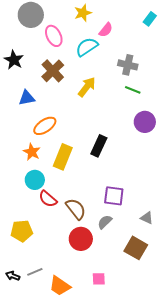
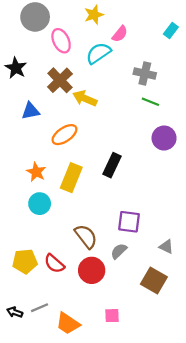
cyan rectangle: (150, 19) -> (171, 31), moved
yellow arrow: (87, 87) -> (85, 98), moved, turned -105
orange ellipse: (45, 126) -> (64, 135), moved
red semicircle: (48, 199) -> (54, 264), moved

